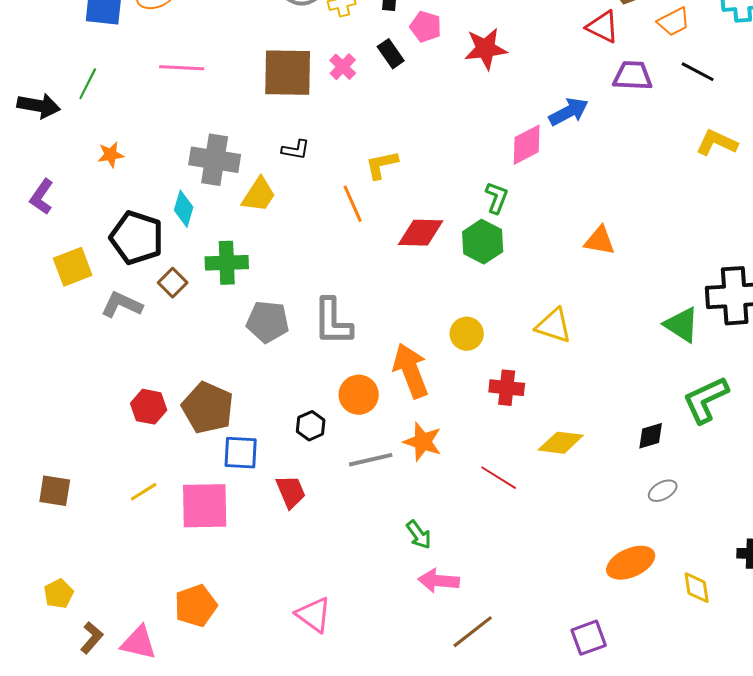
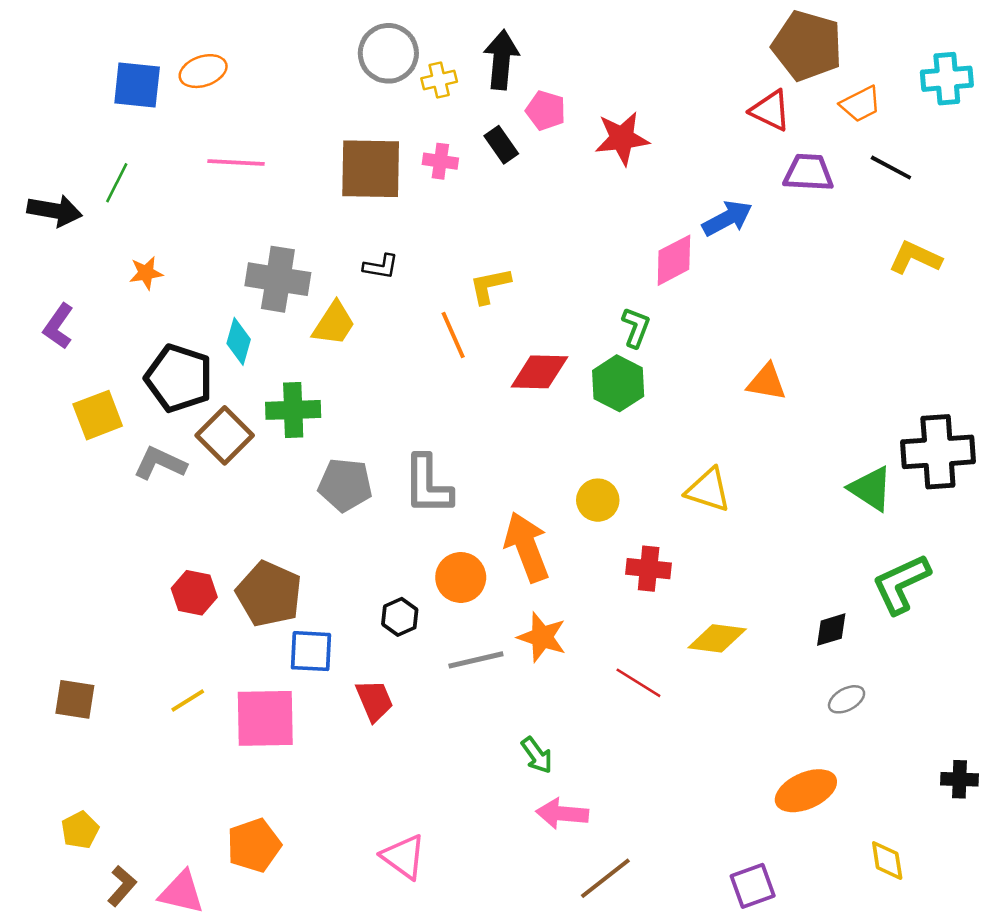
pink cross: (343, 67) -> (440, 161), turned -36
brown square: (173, 283) -> (225, 435), size x1.5
yellow diamond: (697, 588) -> (887, 861), moved

